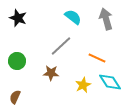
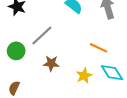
gray line: (61, 46) -> (42, 35), moved

